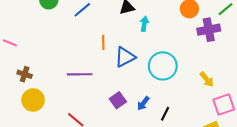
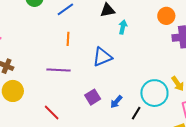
orange line: (103, 42) -> (68, 39), moved
cyan circle: (163, 66) -> (154, 93), moved

